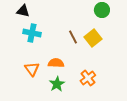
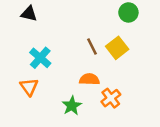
cyan cross: (32, 33) -> (40, 58), moved, turned 30
orange semicircle: (56, 63) -> (89, 79), moved
orange triangle: (32, 69) -> (29, 87), moved

